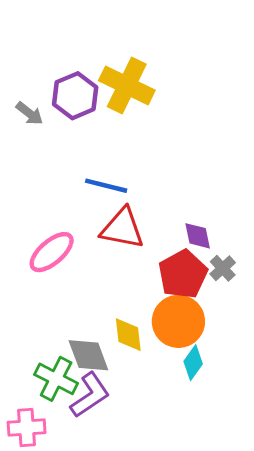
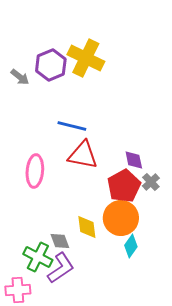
pink ellipse: (52, 252) -> (35, 171), turned -44
gray diamond: (88, 355) -> (60, 241), size x0.7

